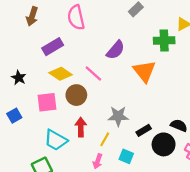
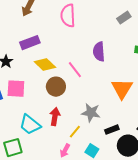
purple rectangle: (53, 47) -> (30, 43), moved
purple semicircle: (116, 50) -> (99, 52), turned 126
orange triangle: (144, 71) -> (122, 89), moved
pink square: (47, 102) -> (16, 89), moved

